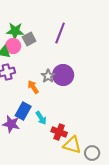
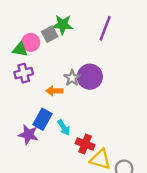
green star: (15, 31) -> (63, 25), moved
purple line: (60, 33) -> (105, 28), moved
orange arrow: (33, 87) -> (54, 91), turned -56

